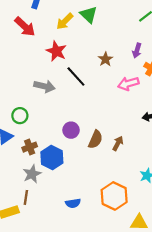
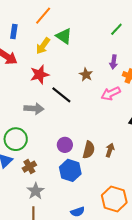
red star: (56, 51) -> (40, 75), turned -30
green circle: (20, 116) -> (16, 139), size x1.5
blue hexagon: (52, 157) -> (70, 170), moved

